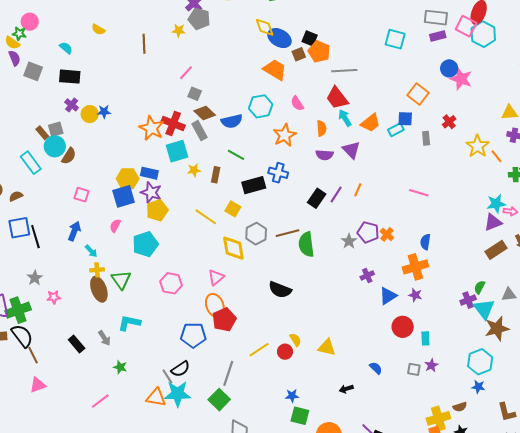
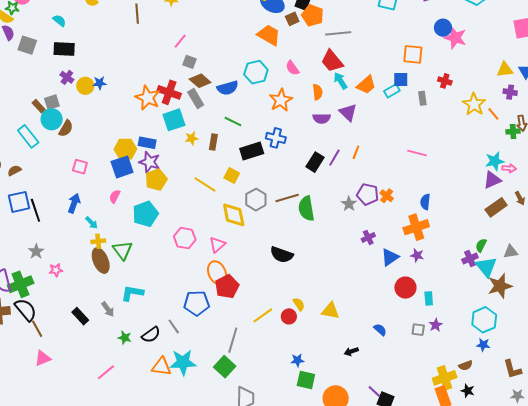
orange square: (418, 94) -> (413, 54), turned -30
red cross: (449, 122) -> (445, 81), turned -32
pink hexagon: (171, 283) -> (185, 238), moved
black semicircle: (180, 369) -> (151, 335), moved
gray line: (167, 377) -> (174, 326), moved

